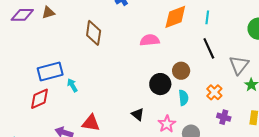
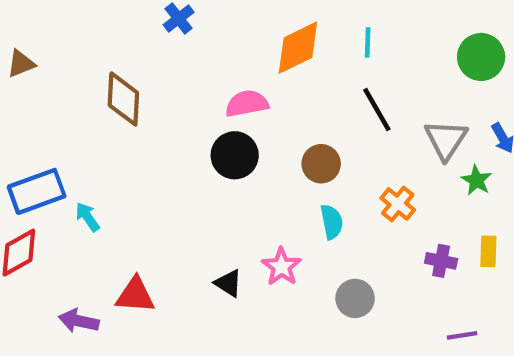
black circle: (160, 84) -> (235, 155), moved
black triangle: (138, 114) -> (228, 283), moved
purple cross: (224, 117) -> (441, 261), moved
pink star: (167, 124) -> (281, 267), moved

